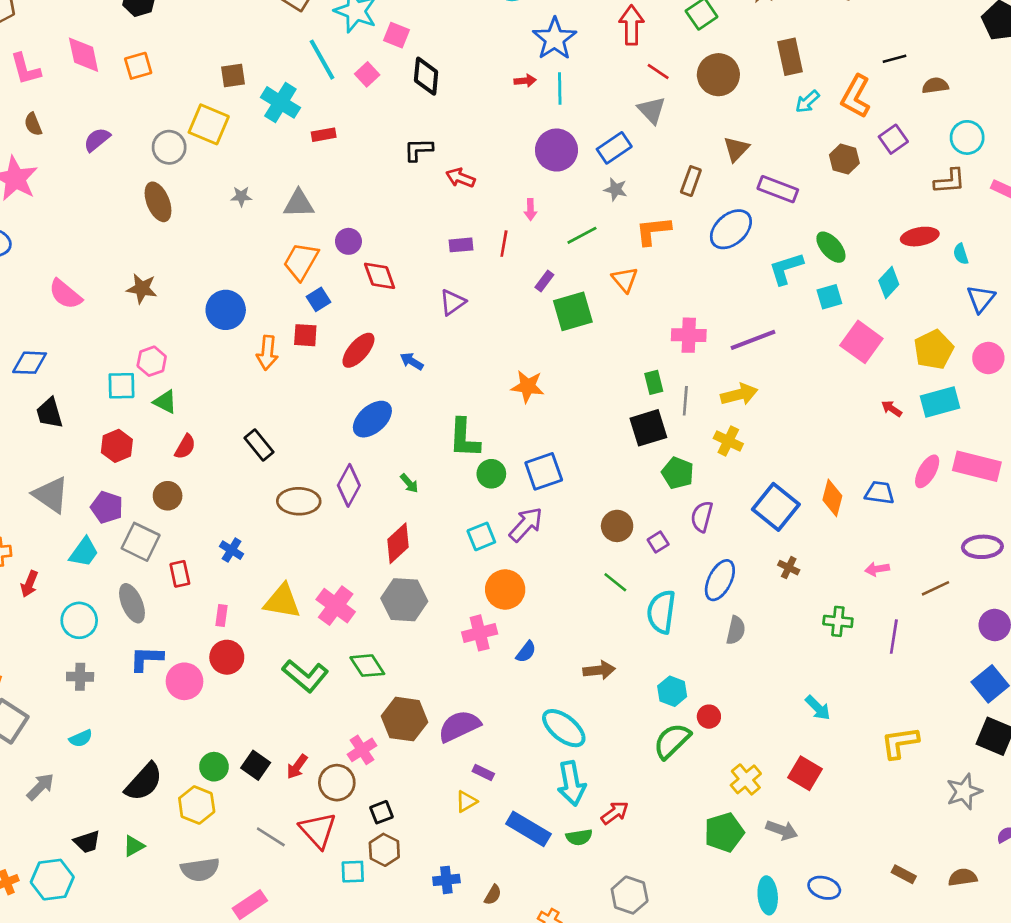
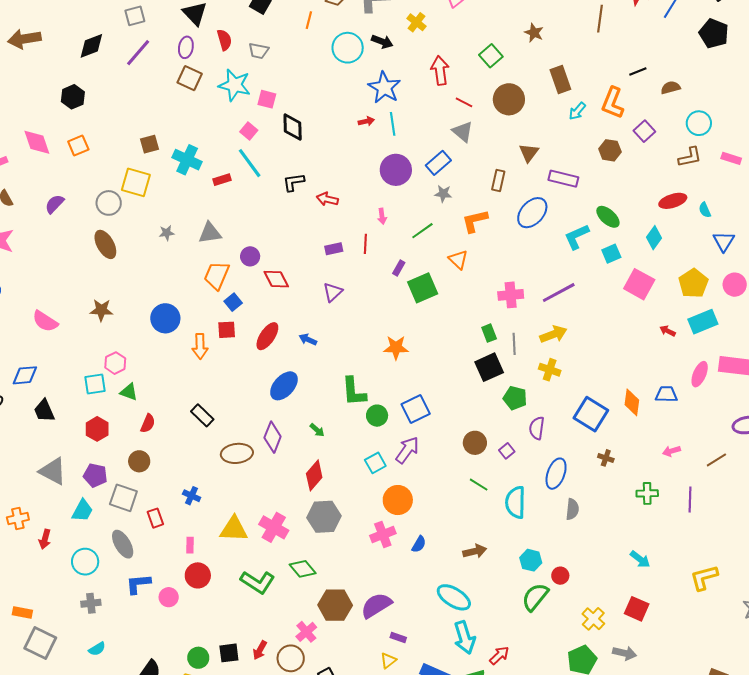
cyan line: (322, 60) -> (250, 163), moved
pink circle: (185, 681) -> (169, 597), size x0.7
black square: (256, 765) -> (229, 653), turned -35

